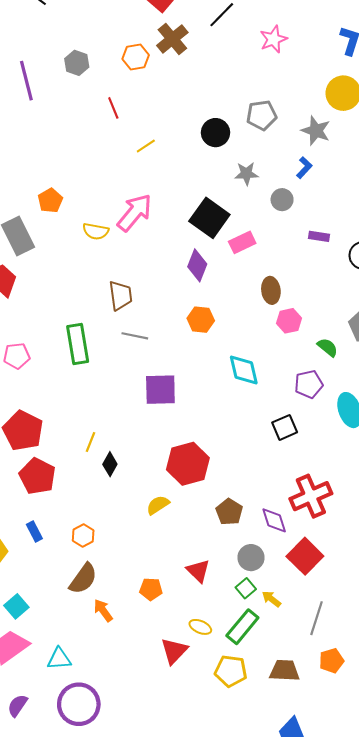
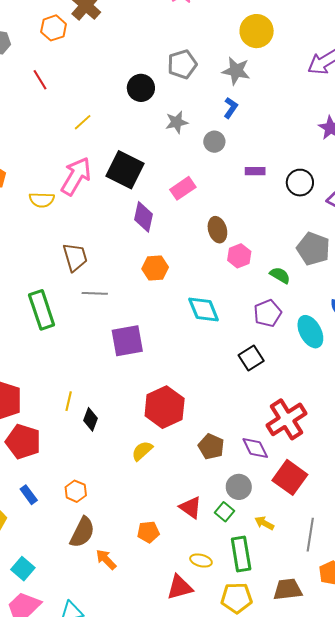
yellow line: (146, 146) -> (83, 122), moved
black square: (209, 218) -> (125, 170), moved
green square: (246, 588) -> (224, 512), moved
green rectangle: (242, 627) -> (241, 554), turned -40
red triangle: (174, 651) -> (180, 587), turned 40

